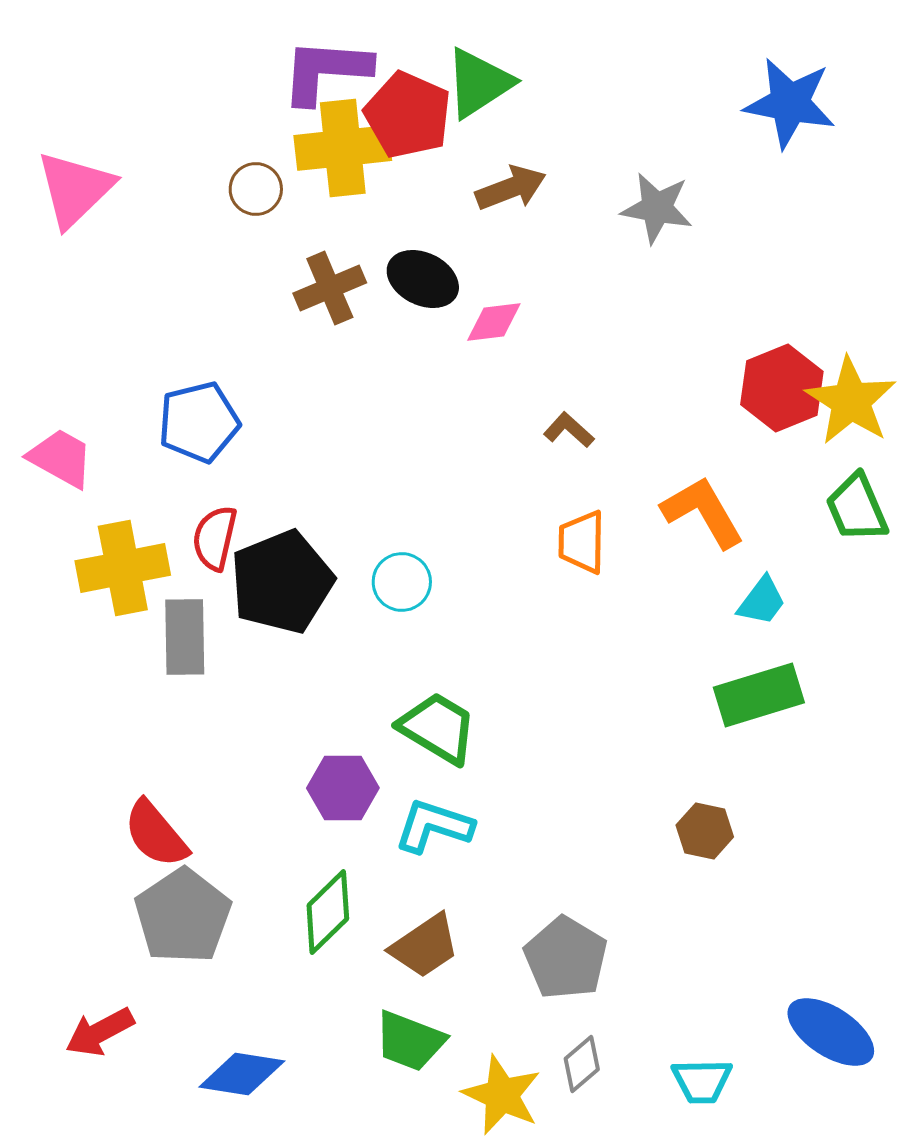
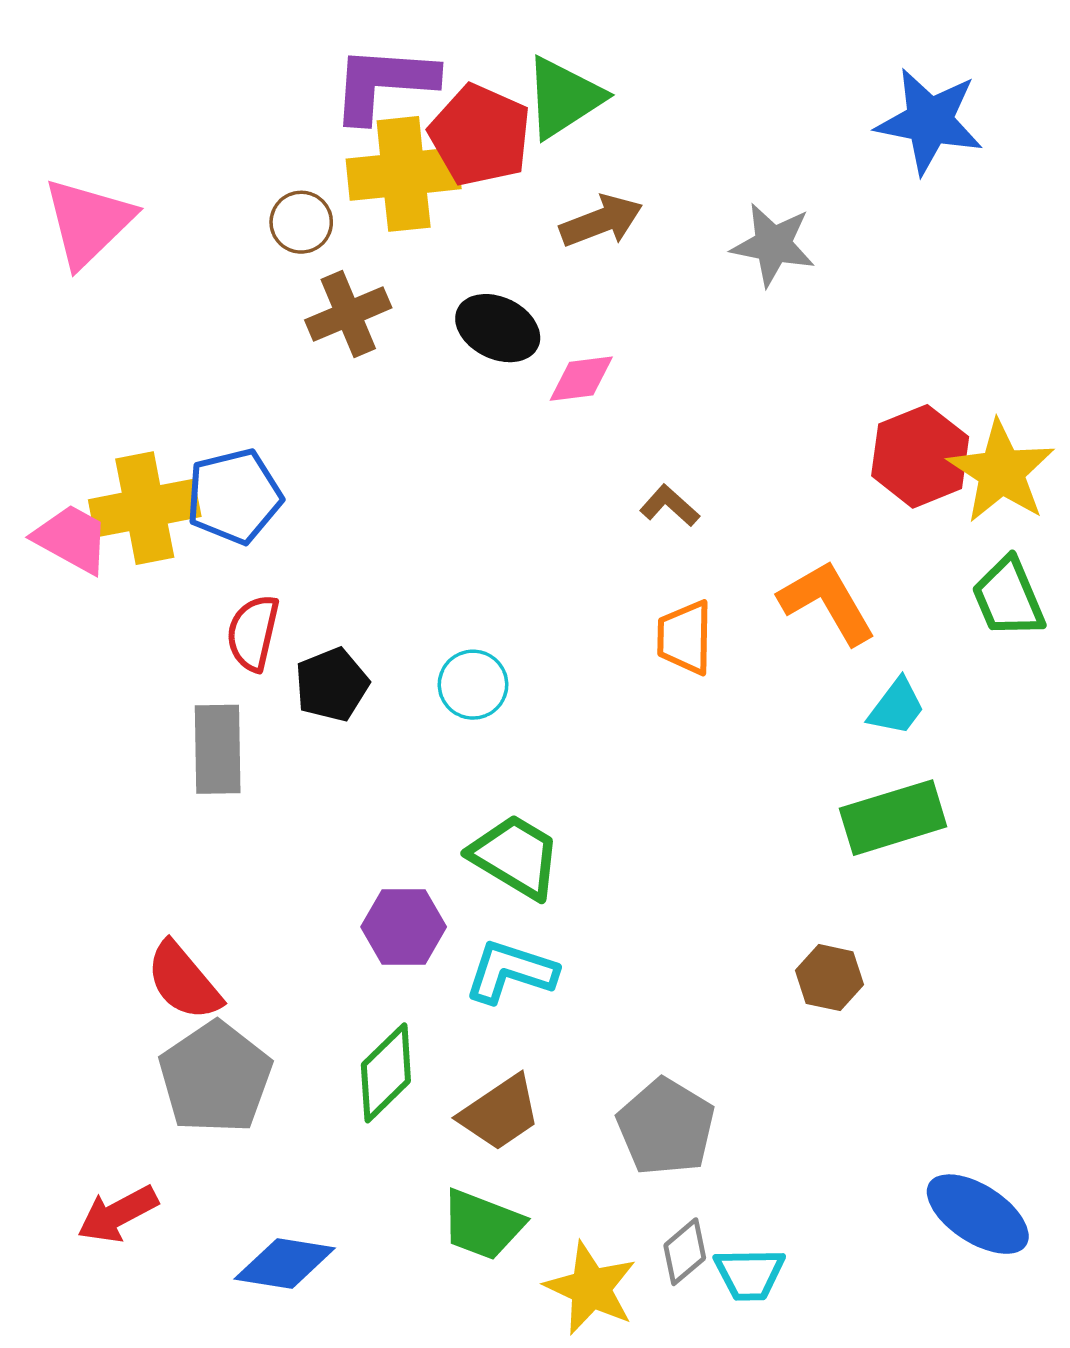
brown cross: (330, 288) -> (348, 314), moved
yellow cross: (123, 568) -> (145, 508), moved
black pentagon: (282, 582) -> (332, 685), size x0.6
cyan trapezoid: (702, 1081) -> (749, 1274), moved

